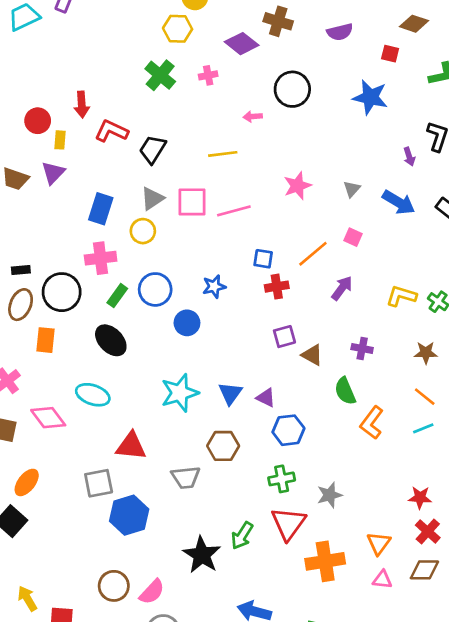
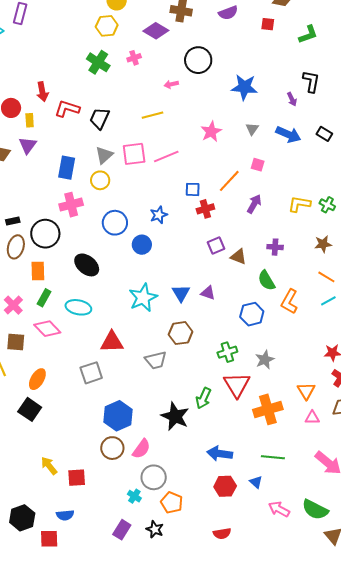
blue star: (370, 97) -> (244, 87), moved
green rectangle: (117, 296) -> (44, 298), moved
blue hexagon: (288, 430) -> (252, 314), moved
blue hexagon: (129, 515) -> (118, 416), moved

